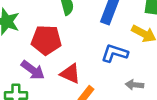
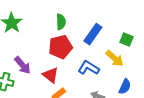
red pentagon: (46, 40) -> (60, 47), moved, turned -30

